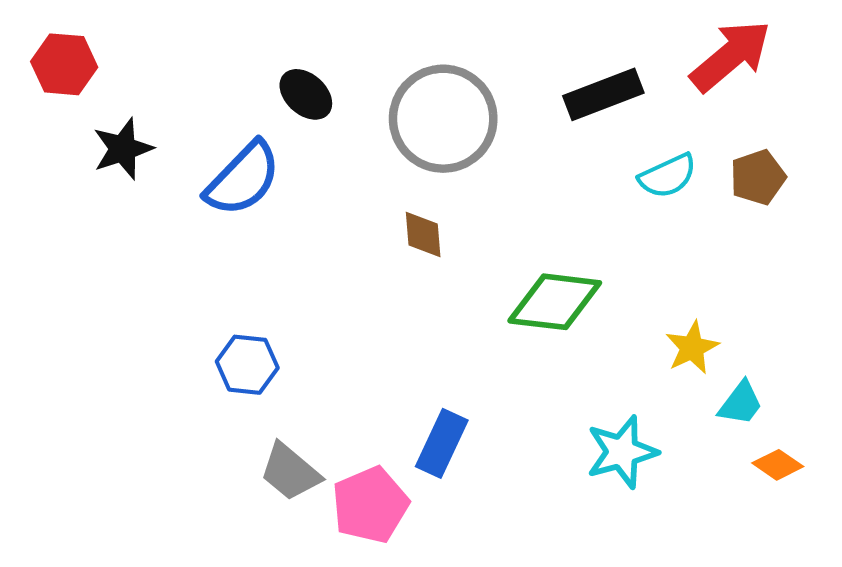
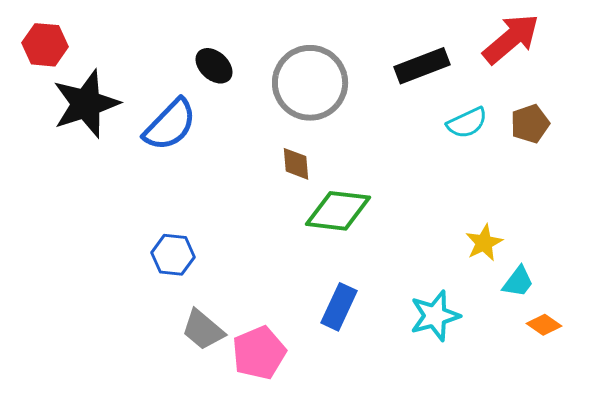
black star: (123, 149) -> (86, 104), size x1.6
green diamond: (555, 302) -> (338, 211), moved
blue rectangle: (442, 443) -> (339, 307), moved

